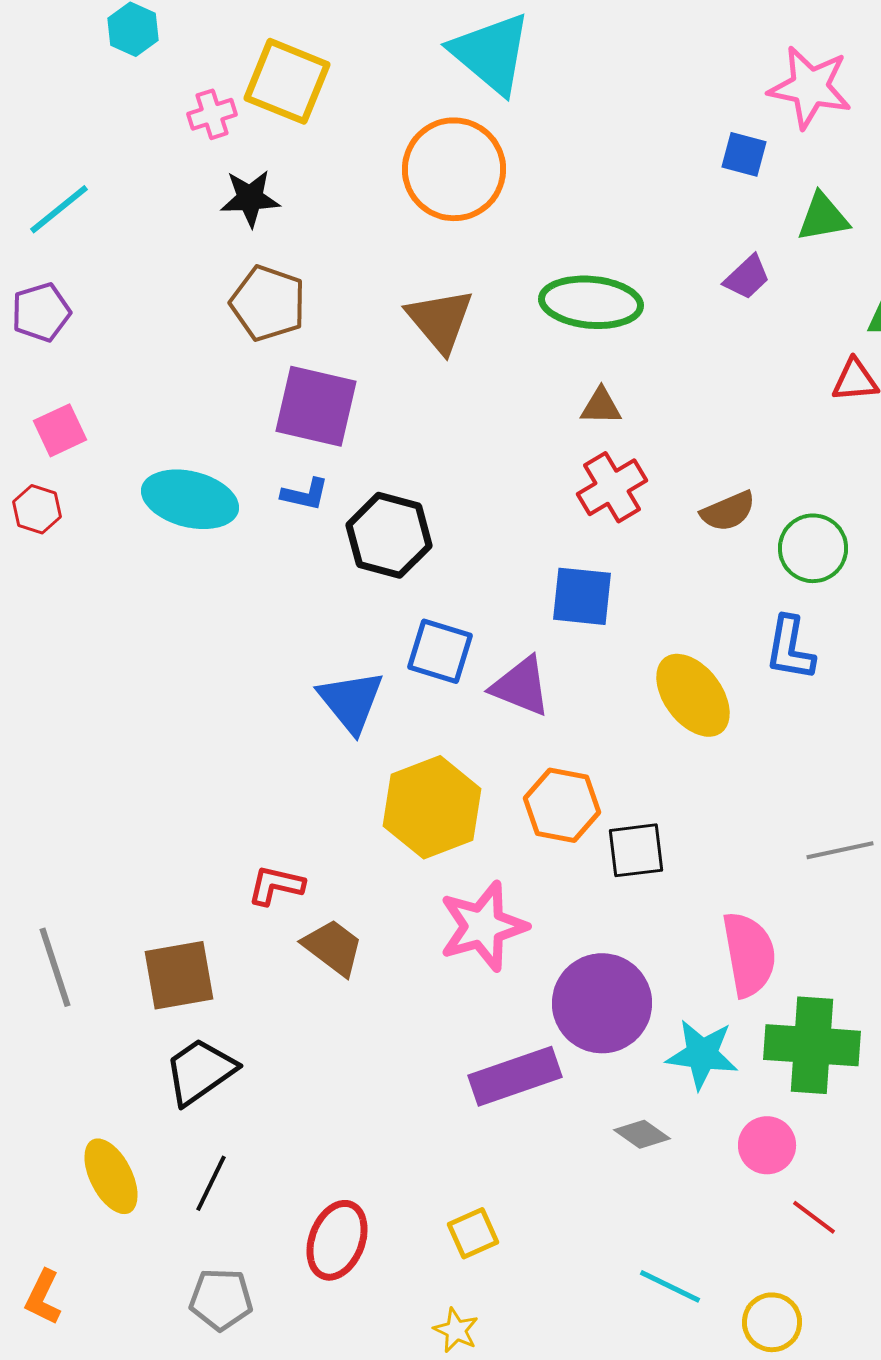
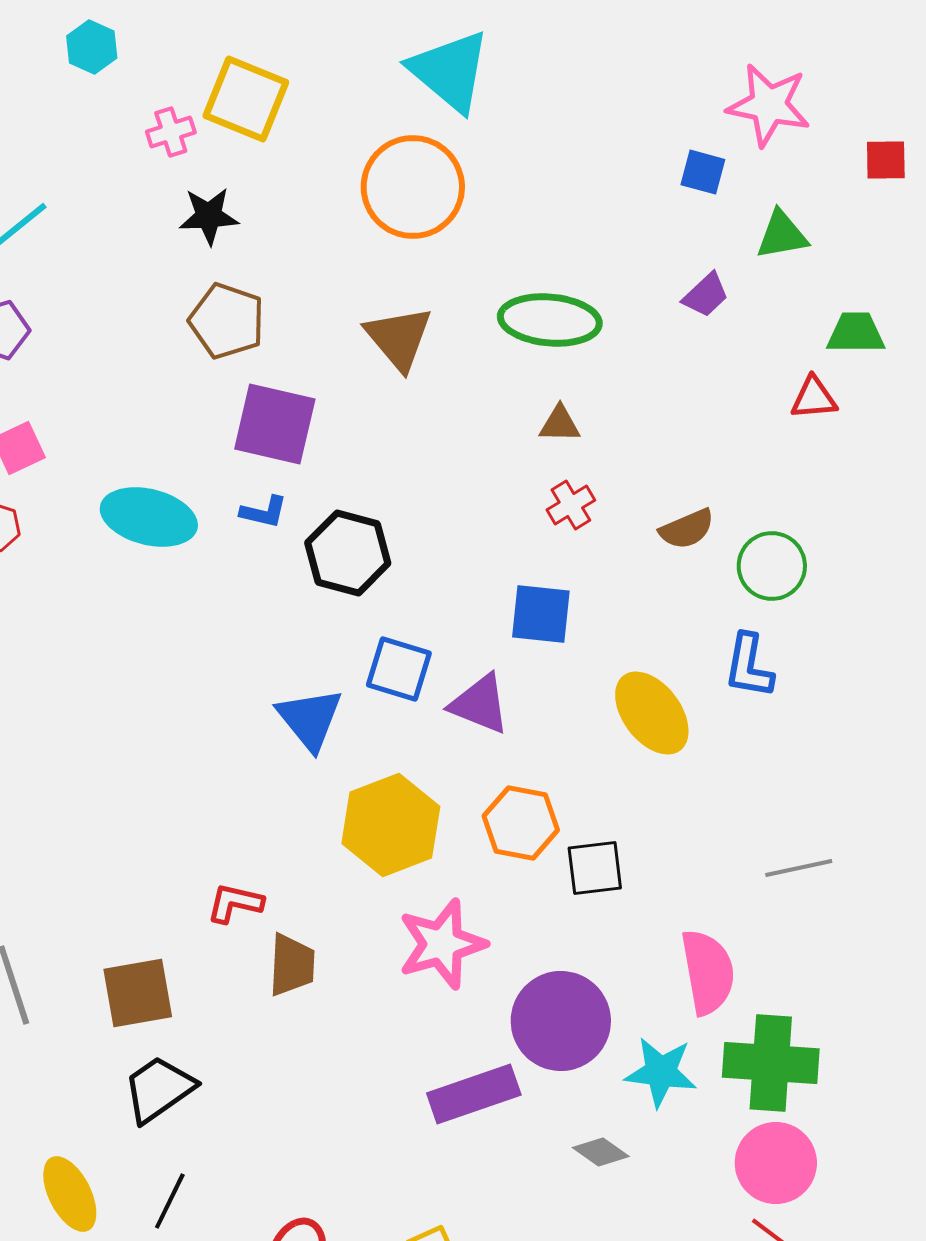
red cross: (612, 487) -> (571, 505), size x0.7
brown trapezoid: (333, 947) -> (292, 965), turned 56
pink circle: (767, 1145) -> (776, 1163), moved, size x1.4

